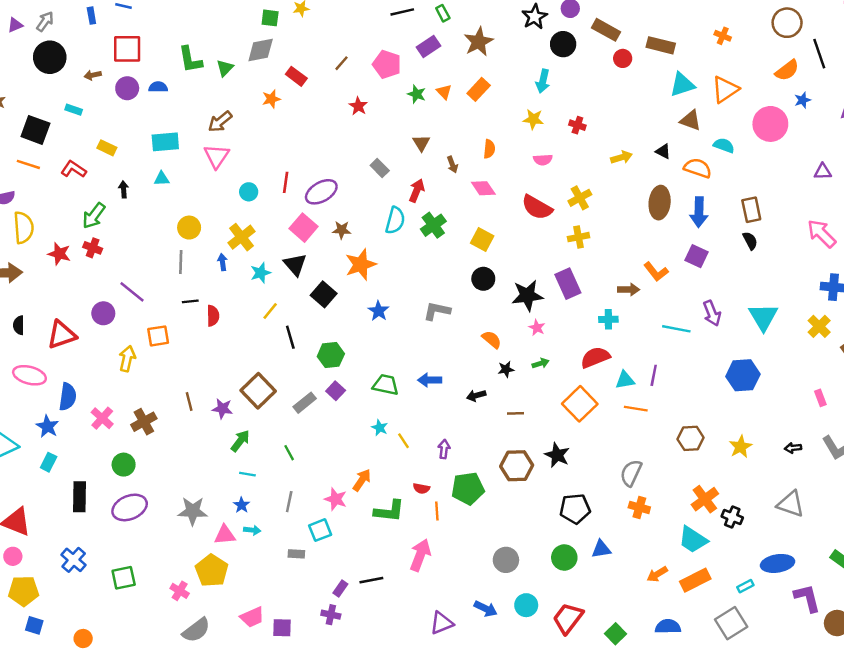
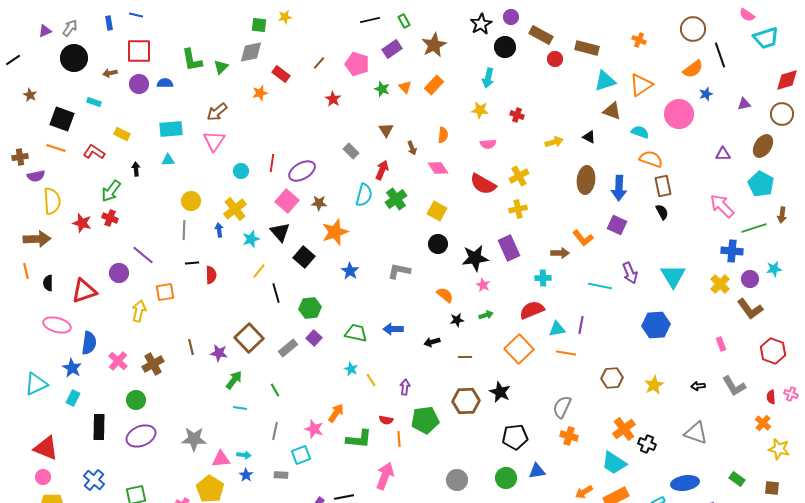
orange semicircle: (698, 168) -> (651, 159), moved
blue star: (242, 505) -> (246, 475), moved

